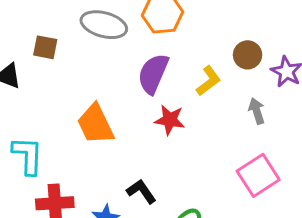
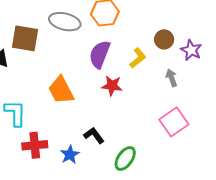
brown square: (45, 47) -> (25, 38), size x1.6

